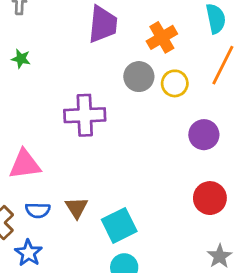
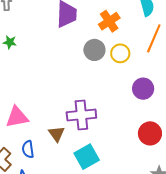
purple cross: (85, 115) -> (81, 115), moved
brown triangle: (76, 208) -> (57, 134), moved
blue semicircle: (38, 210) -> (28, 149), turned 84

